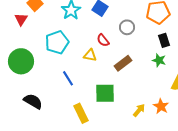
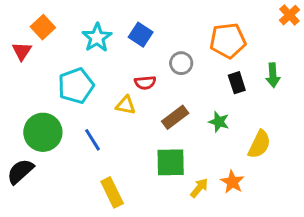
red semicircle: (103, 40) -> (145, 83), turned -56
green star: (159, 60) -> (219, 122), moved
green circle: (21, 61) -> (43, 132), moved
green square: (105, 93) -> (171, 162), moved
black semicircle: (33, 101) -> (20, 171), moved, turned -72

